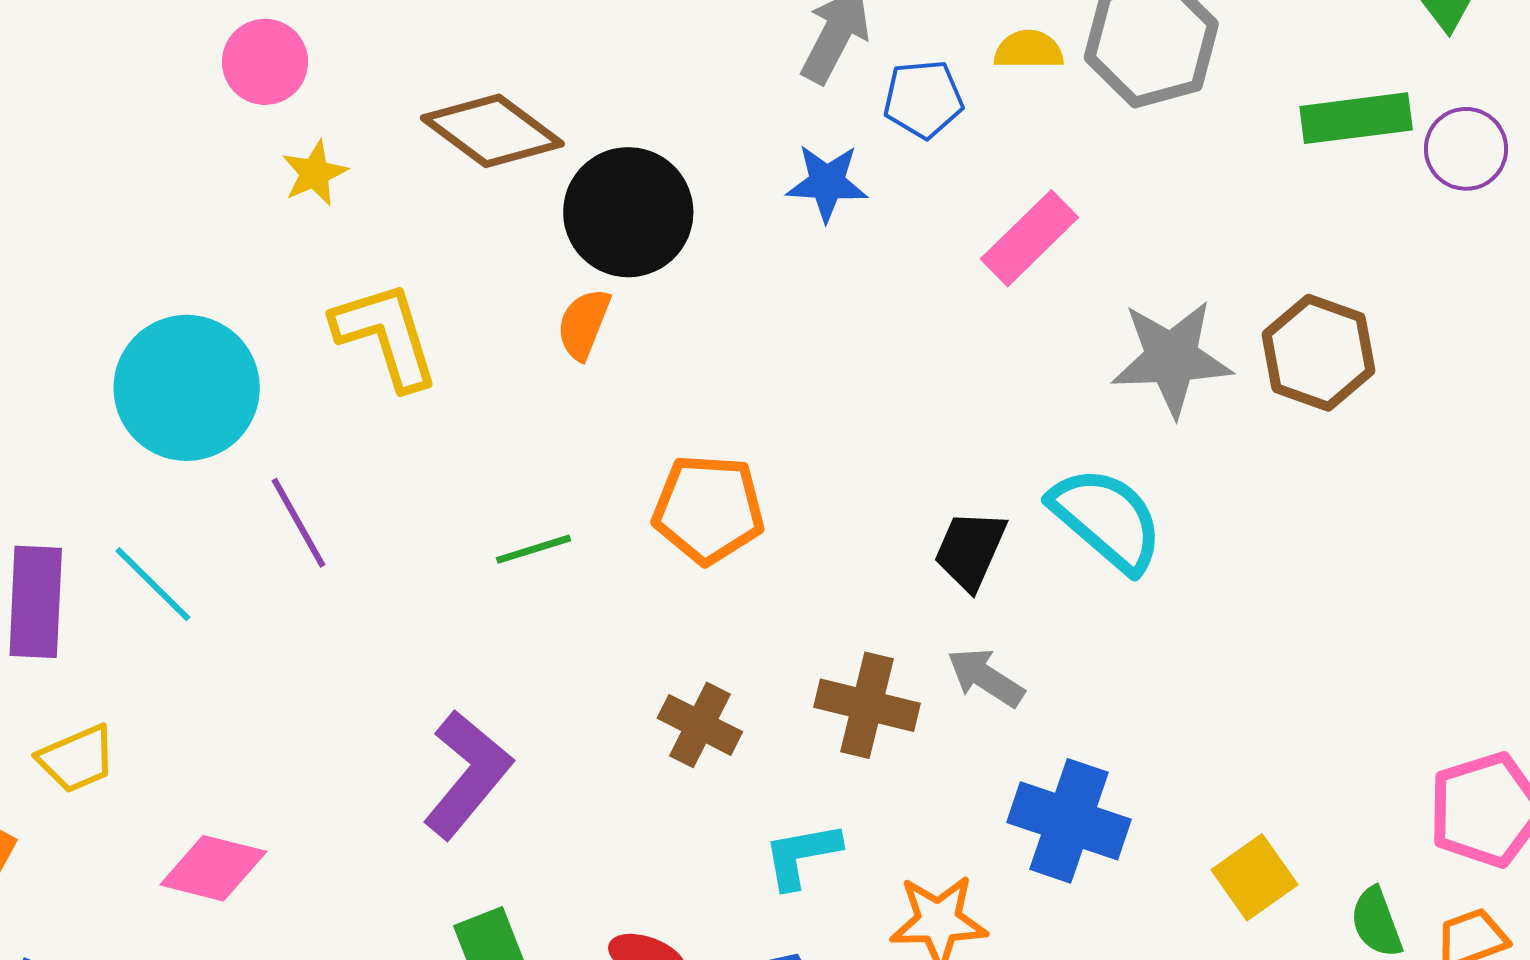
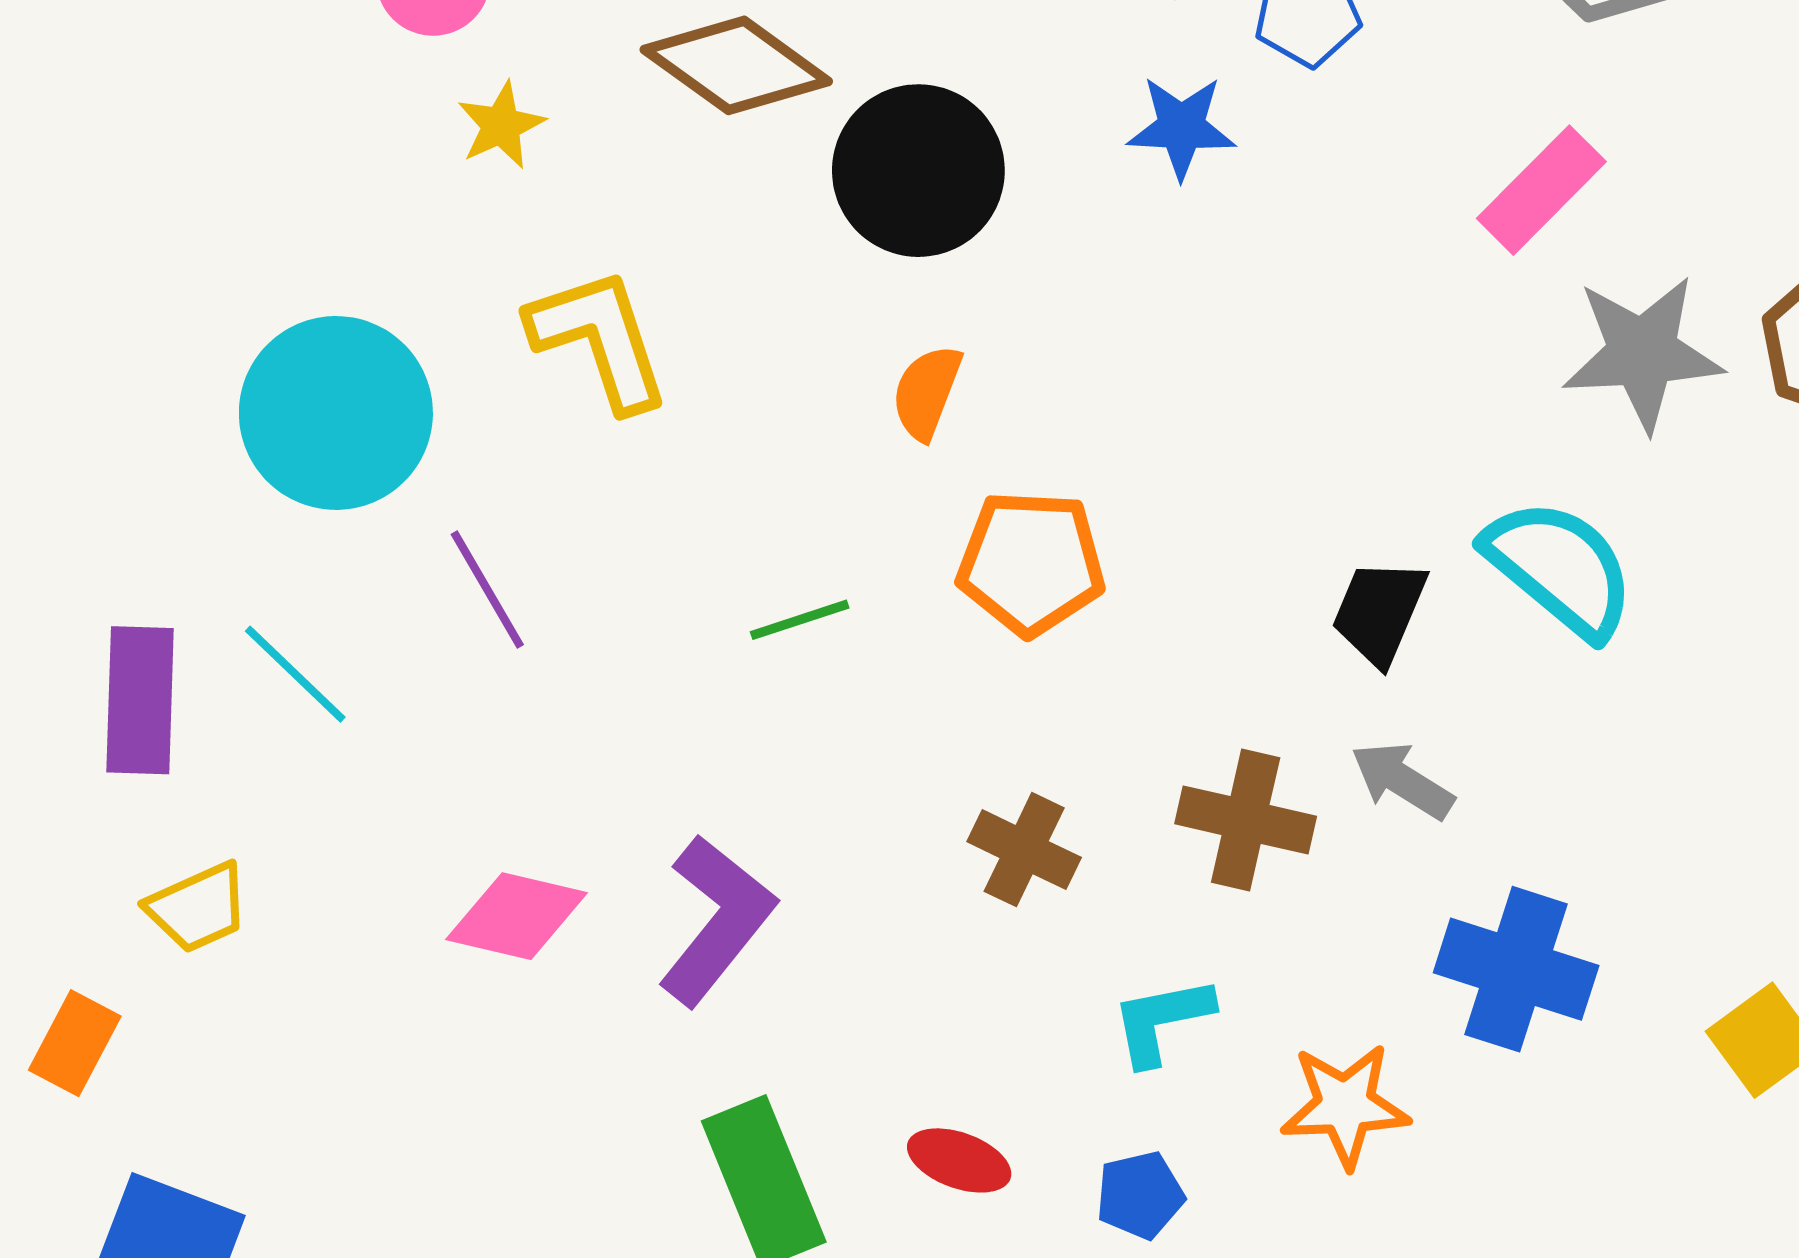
pink rectangle: (1029, 238) -> (1541, 190), moved
orange semicircle: (584, 324) -> (927, 392), moved
pink diamond: (213, 868) -> (517, 916), moved

